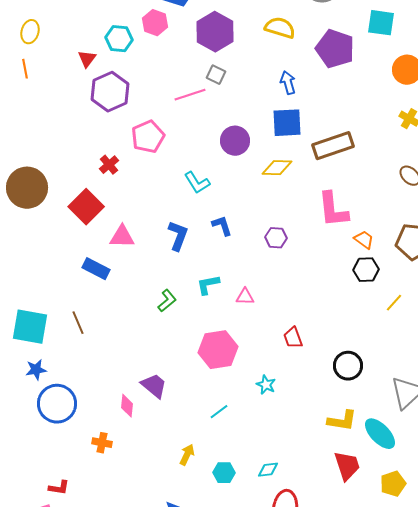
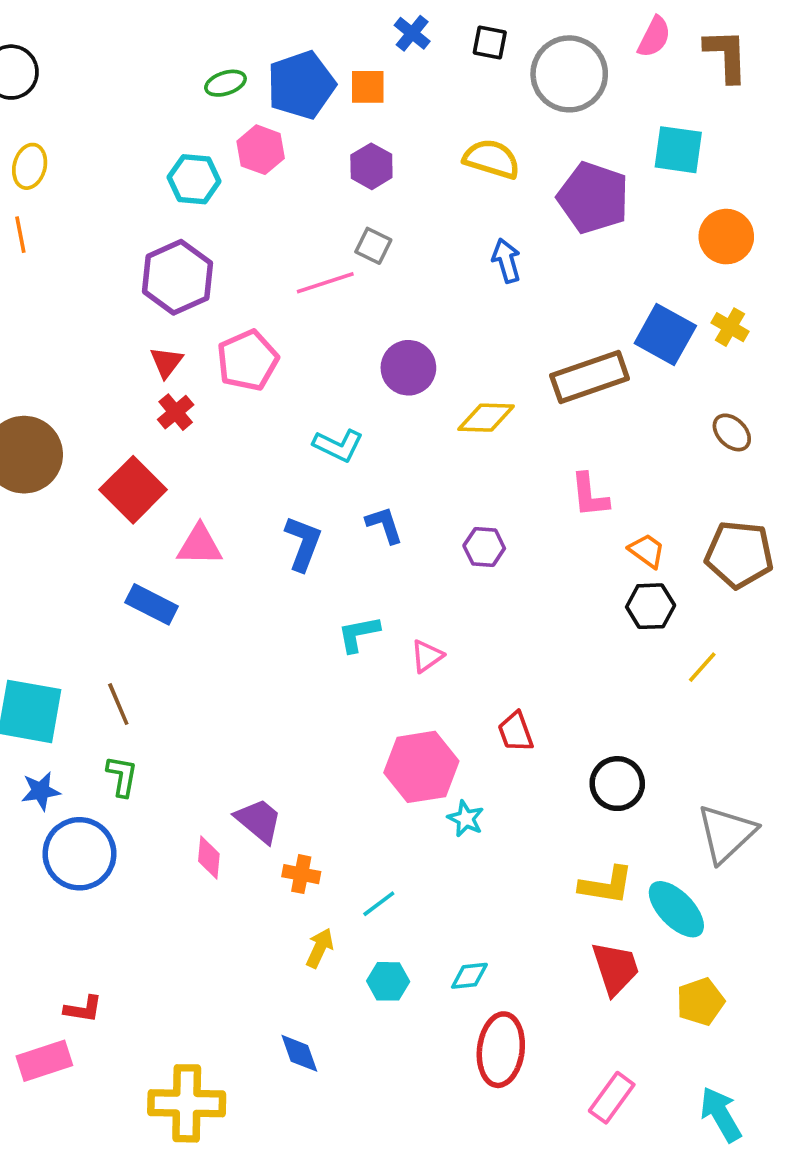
purple hexagon: (215, 32) -> (371, 166), size x0.6
red triangle: (87, 59) -> (166, 362), moved
blue square: (287, 123) -> (665, 334), moved, turned 32
cyan L-shape: (197, 183) -> (338, 445), turned -32
pink L-shape: (333, 210) -> (590, 495), size x0.7
pink triangle: (245, 297) -> (427, 656), turned -36
green L-shape: (167, 301) -> (122, 776), moved, turned -40
pink hexagon: (218, 350) -> (421, 767), moved
cyan line: (219, 412) -> (379, 904), moved
orange cross: (102, 443) -> (301, 874), moved

